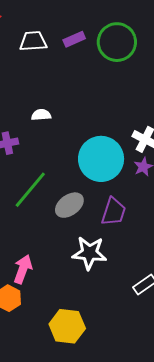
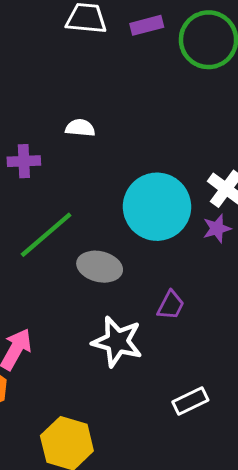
gray ellipse: (69, 205) -> (100, 267), turned 40
purple trapezoid: (114, 212) -> (171, 305), moved, size x0.7

